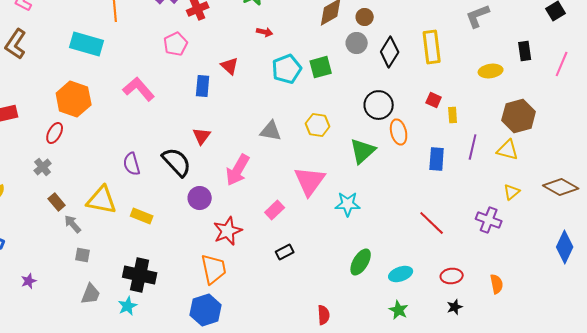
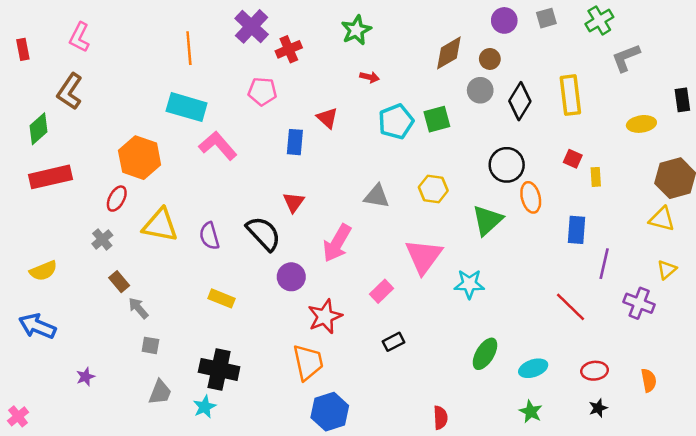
cyan rectangle: (87, 44) -> (187, 107), moved
pink pentagon: (176, 44) -> (262, 91), turned 30
purple line: (473, 147) -> (604, 264), moved
yellow triangle: (102, 200) -> (160, 225), moved
blue hexagon: (206, 310) -> (330, 412), moved

